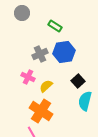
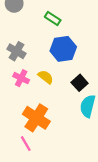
gray cross: (40, 54) -> (16, 51), moved, turned -35
yellow semicircle: (46, 86) -> (46, 77), moved, turned 80

